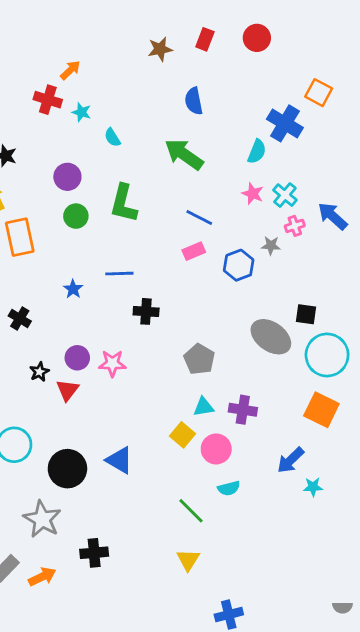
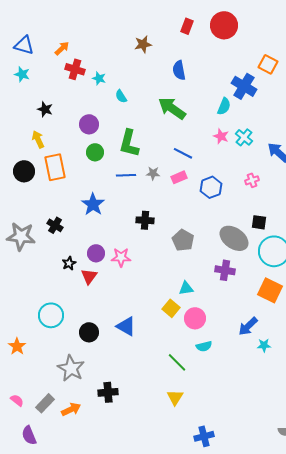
red circle: (257, 38) -> (224, 25), size x1.4
brown star: (160, 49) -> (143, 44), moved
orange arrow: (70, 70) -> (62, 48), moved
pink cross: (295, 226) -> (252, 180), moved
gray star: (271, 246) -> (153, 173), moved
blue line: (119, 274) -> (126, 175), moved
blue star: (73, 289) -> (93, 204), size x1.6
gray pentagon: (199, 359) -> (183, 240), moved
purple cross: (243, 410) -> (225, 270), moved
black circle: (67, 469) -> (89, 332), size x0.7

